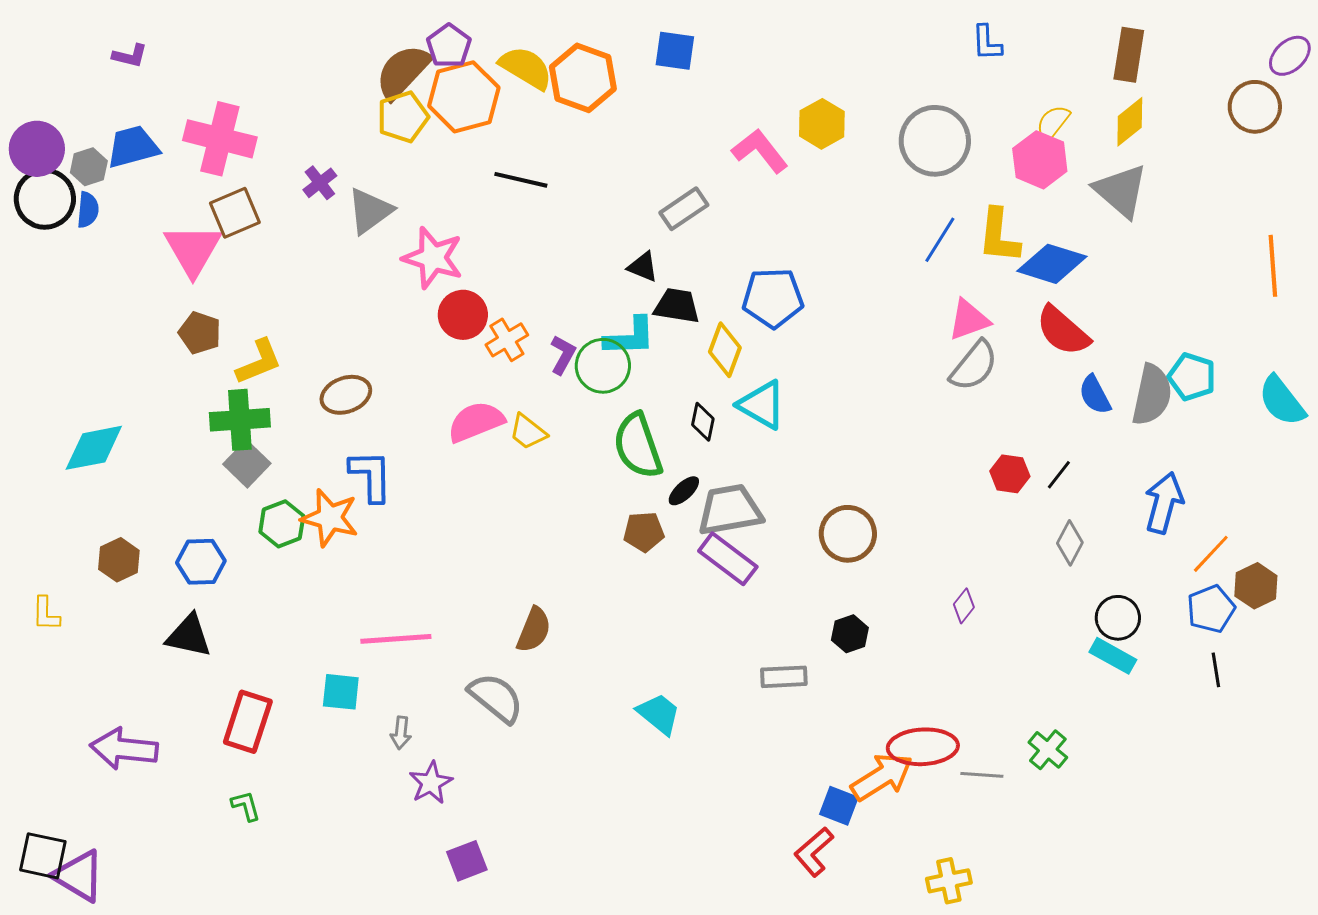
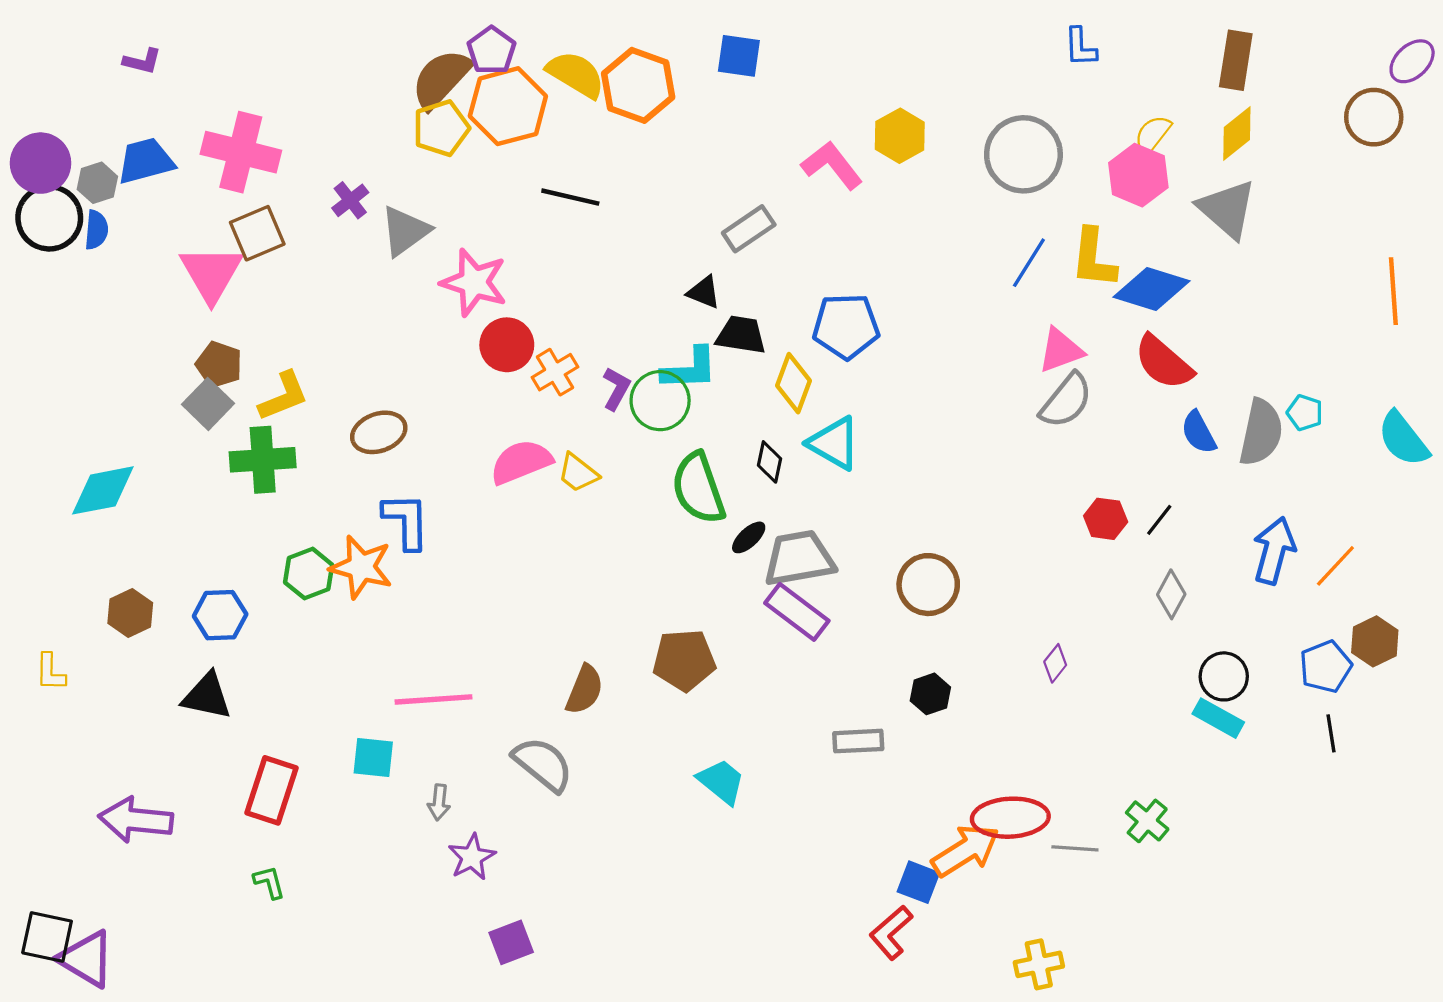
cyan pentagon: (1192, 377) -> (1305, 413), size x0.7
gray square: (247, 464) -> (208, 404), moved
brown pentagon: (644, 532) -> (684, 660), moved, size x1.4
orange line: (1211, 554) -> (1335, 566), moved

